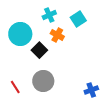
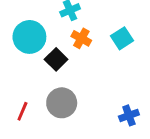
cyan square: (78, 19) -> (122, 38), moved
red line: (15, 87) -> (22, 111), turned 56

